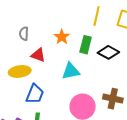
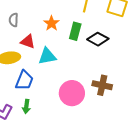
cyan triangle: (71, 71) -> (47, 56), moved

